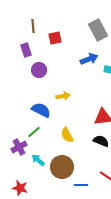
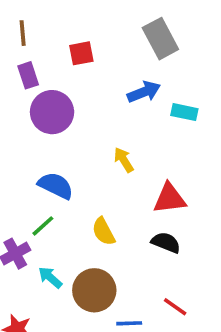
brown line: (33, 26) -> (23, 33), moved
purple circle: (39, 70) -> (52, 112), size x1.5
yellow arrow: (63, 96) -> (124, 160), moved, turned -112

